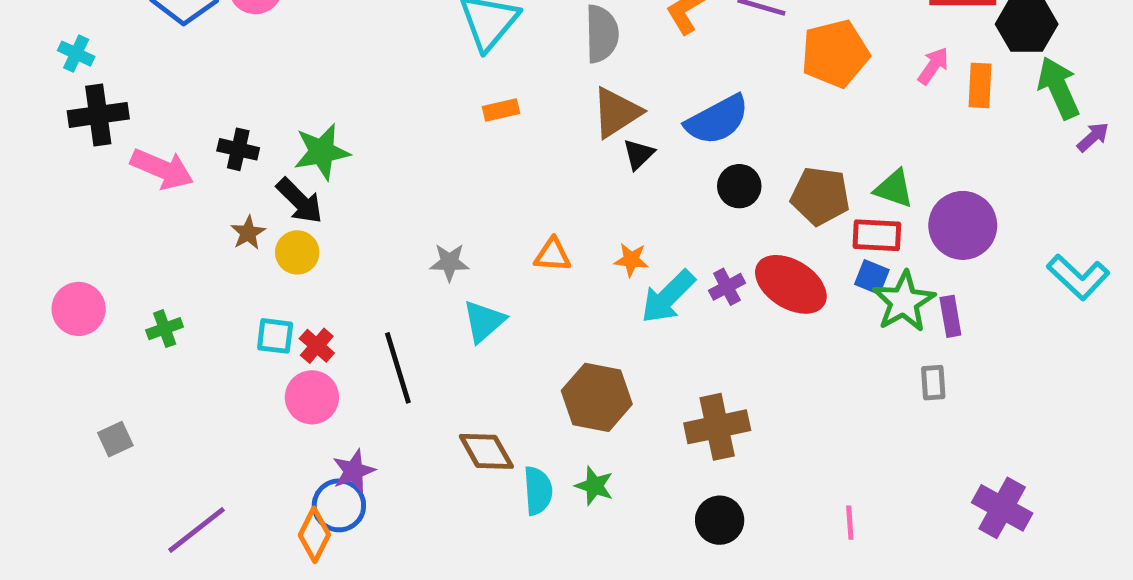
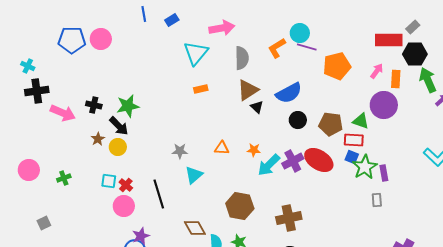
black triangle: (639, 154) -> (257, 107), turned -32
purple circle: (963, 225) -> (384, 105), moved
purple cross: (727, 287) -> (293, 161), size x1.5

